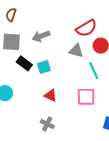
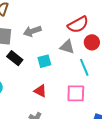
cyan square: (44, 67) -> (44, 61), moved

